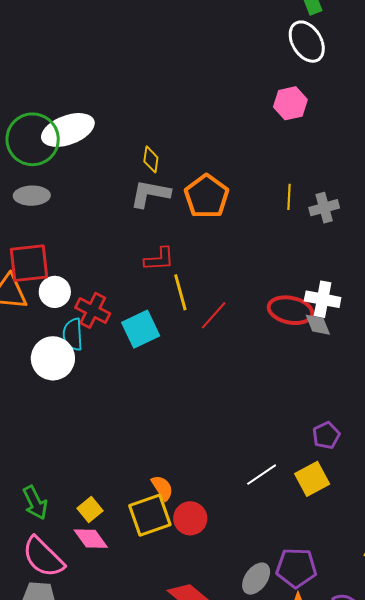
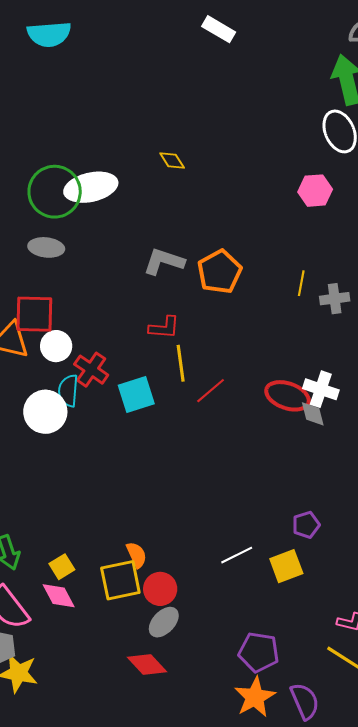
yellow diamond: (151, 159) -> (172, 161), moved, turned -48
gray ellipse: (256, 579) -> (164, 622), moved

